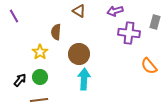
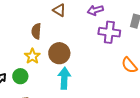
yellow star: (40, 52) -> (32, 56), moved

